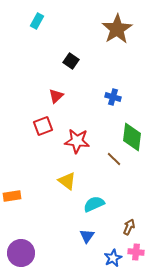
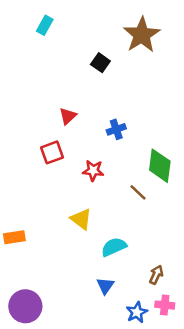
black square: (71, 61) -> (100, 63), moved
blue cross: (113, 97) -> (116, 129), moved, turned -35
red star: (77, 141) -> (93, 171), size x0.7

